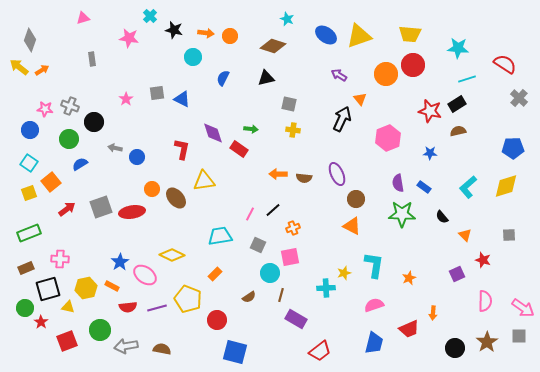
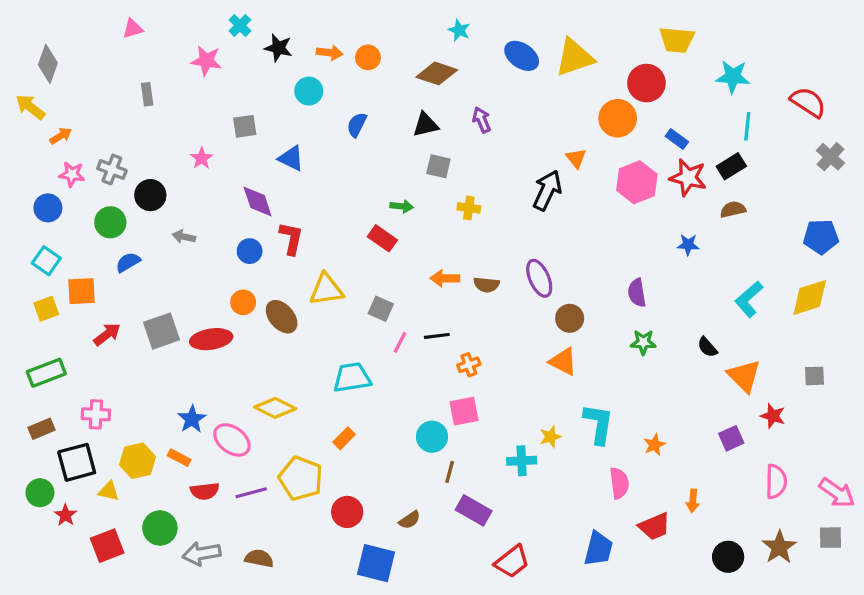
yellow trapezoid: (410, 34) -> (677, 40), moved
red circle: (413, 65) -> (646, 83), moved
orange arrow: (42, 70) -> (61, 136), moved
purple arrow: (339, 75) -> (482, 120), moved, turned 35
cyan line: (467, 79) -> (747, 126), turned -66
gray square: (157, 93) -> (245, 126), moved
gray square: (289, 104) -> (438, 166), moved
purple diamond: (213, 133) -> (258, 201), moved
pink hexagon: (388, 138) -> (637, 182), moved
blue circle: (137, 157) -> (250, 251), moved
orange square: (51, 182) -> (82, 291), turned 36
blue rectangle: (424, 187) -> (677, 139), moved
black line: (273, 210) -> (437, 336), turned 35
green star: (402, 214) -> (643, 342), size x0.6
orange triangle: (465, 235) -> (744, 376), size x1.6
gray square: (258, 245) -> (381, 309), moved
brown semicircle: (249, 297) -> (410, 520), moved
pink semicircle: (374, 305) -> (619, 483), moved, turned 102

